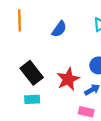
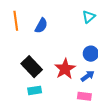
blue semicircle: (59, 29) -> (41, 26), moved

